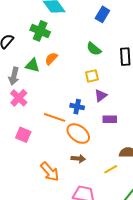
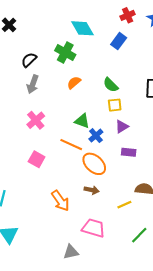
blue rectangle: (102, 14) -> (119, 41), moved
green semicircle: (94, 49) -> (111, 85), moved
green triangle: (32, 65) -> (82, 121), moved
gray arrow: (14, 76) -> (33, 84), moved
blue cross: (77, 107) -> (96, 136), turned 32

